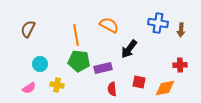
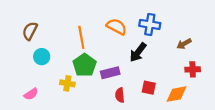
blue cross: (158, 23) -> (150, 24), moved
brown arrow: (181, 30) -> (184, 44), moved, turned 56
green pentagon: (79, 61) -> (84, 65), turned 30
cyan circle: (40, 64) -> (42, 57), moved
yellow cross: (57, 85) -> (67, 83), moved

